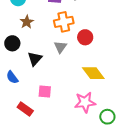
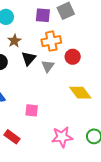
black triangle: (35, 59) -> (29, 59), moved
pink star: (85, 102) -> (62, 137), moved
red rectangle: (25, 109) -> (12, 137), moved

